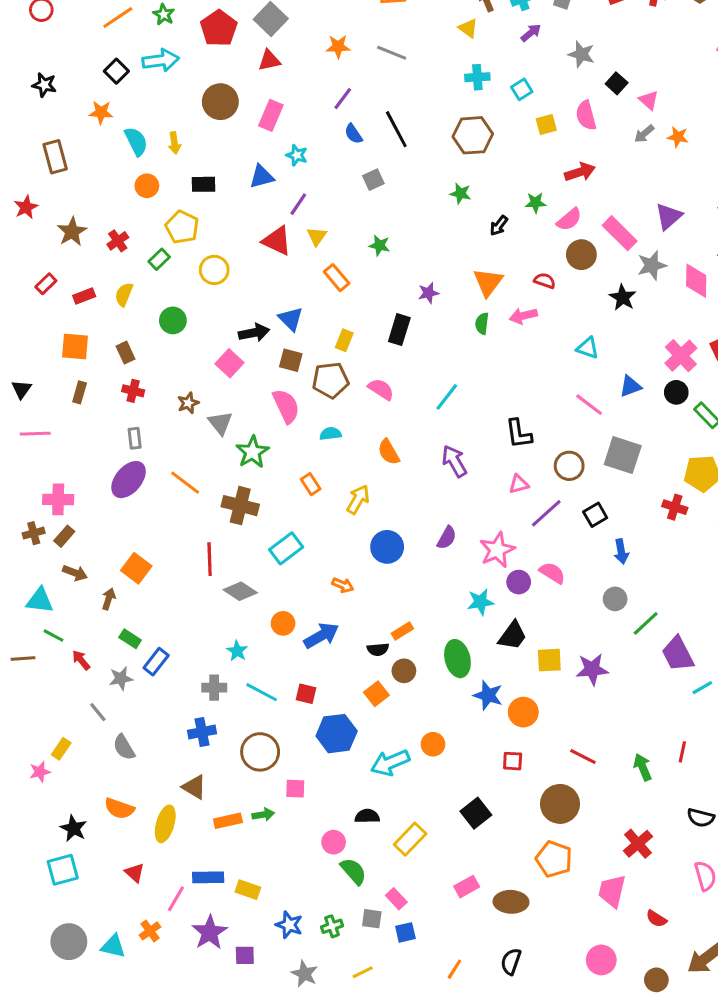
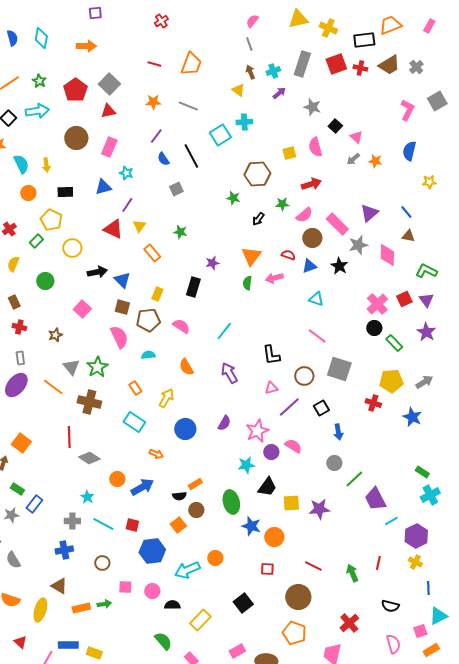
cyan square: (522, 89) -> (220, 135), moved, size x1.5
brown hexagon: (473, 135) -> (257, 174), moved
black arrow: (254, 333) -> (97, 272), moved
blue triangle: (630, 386) -> (309, 266), moved
gray triangle: (220, 423) -> (71, 367), moved
cyan rectangle: (286, 548) -> (134, 422), moved, turned 70
brown circle: (260, 752) -> (102, 563), size x0.6
pink circle: (334, 842) -> (152, 591), moved

